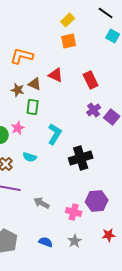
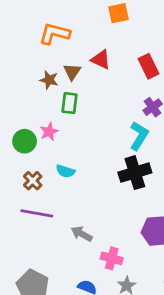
brown triangle: (35, 84) -> (72, 72), turned 40
cyan L-shape: (55, 134) -> (139, 136), moved
pink cross: (74, 212) -> (112, 258), moved

